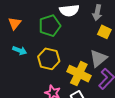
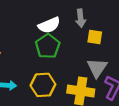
green pentagon: (50, 26) -> (48, 46), moved

